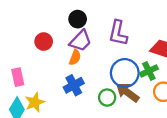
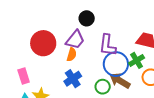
black circle: (78, 19) -> (87, 18), moved
purple L-shape: (118, 33) -> (108, 45), moved
red circle: (44, 42) -> (43, 43), size x1.6

